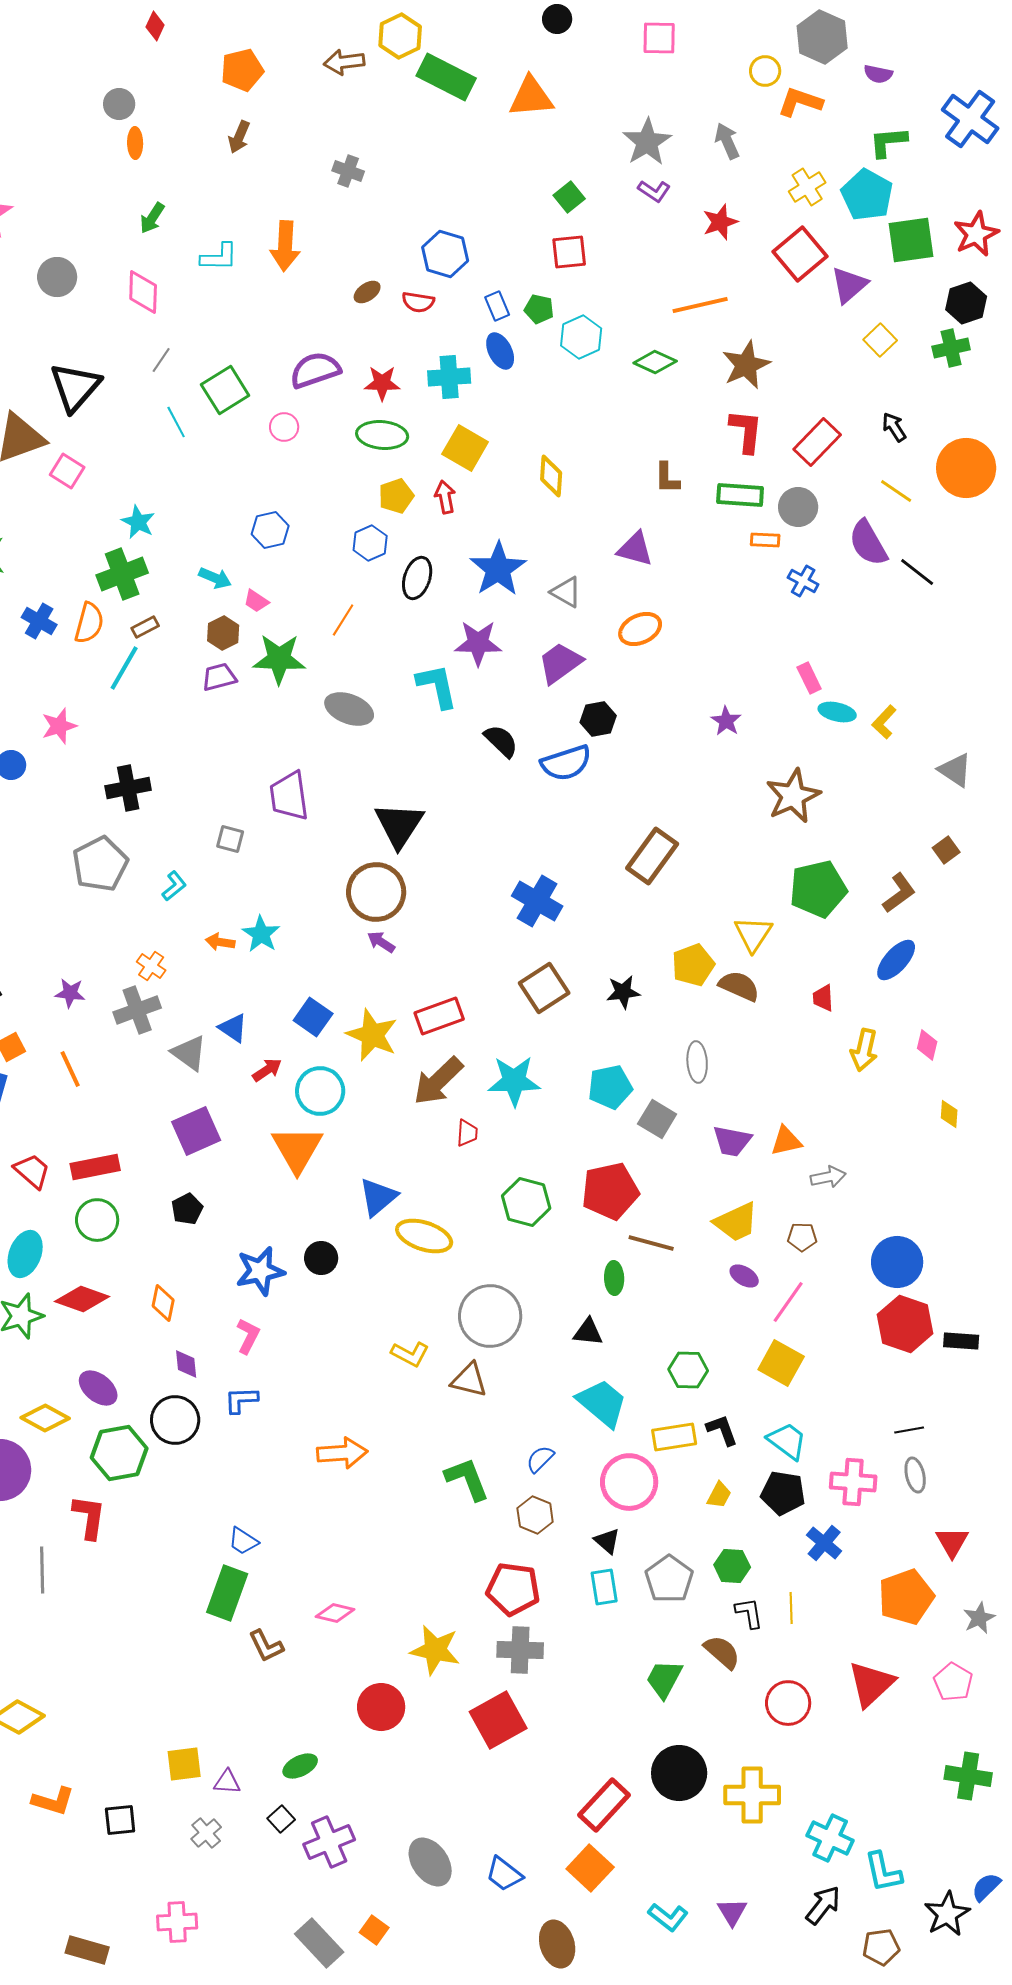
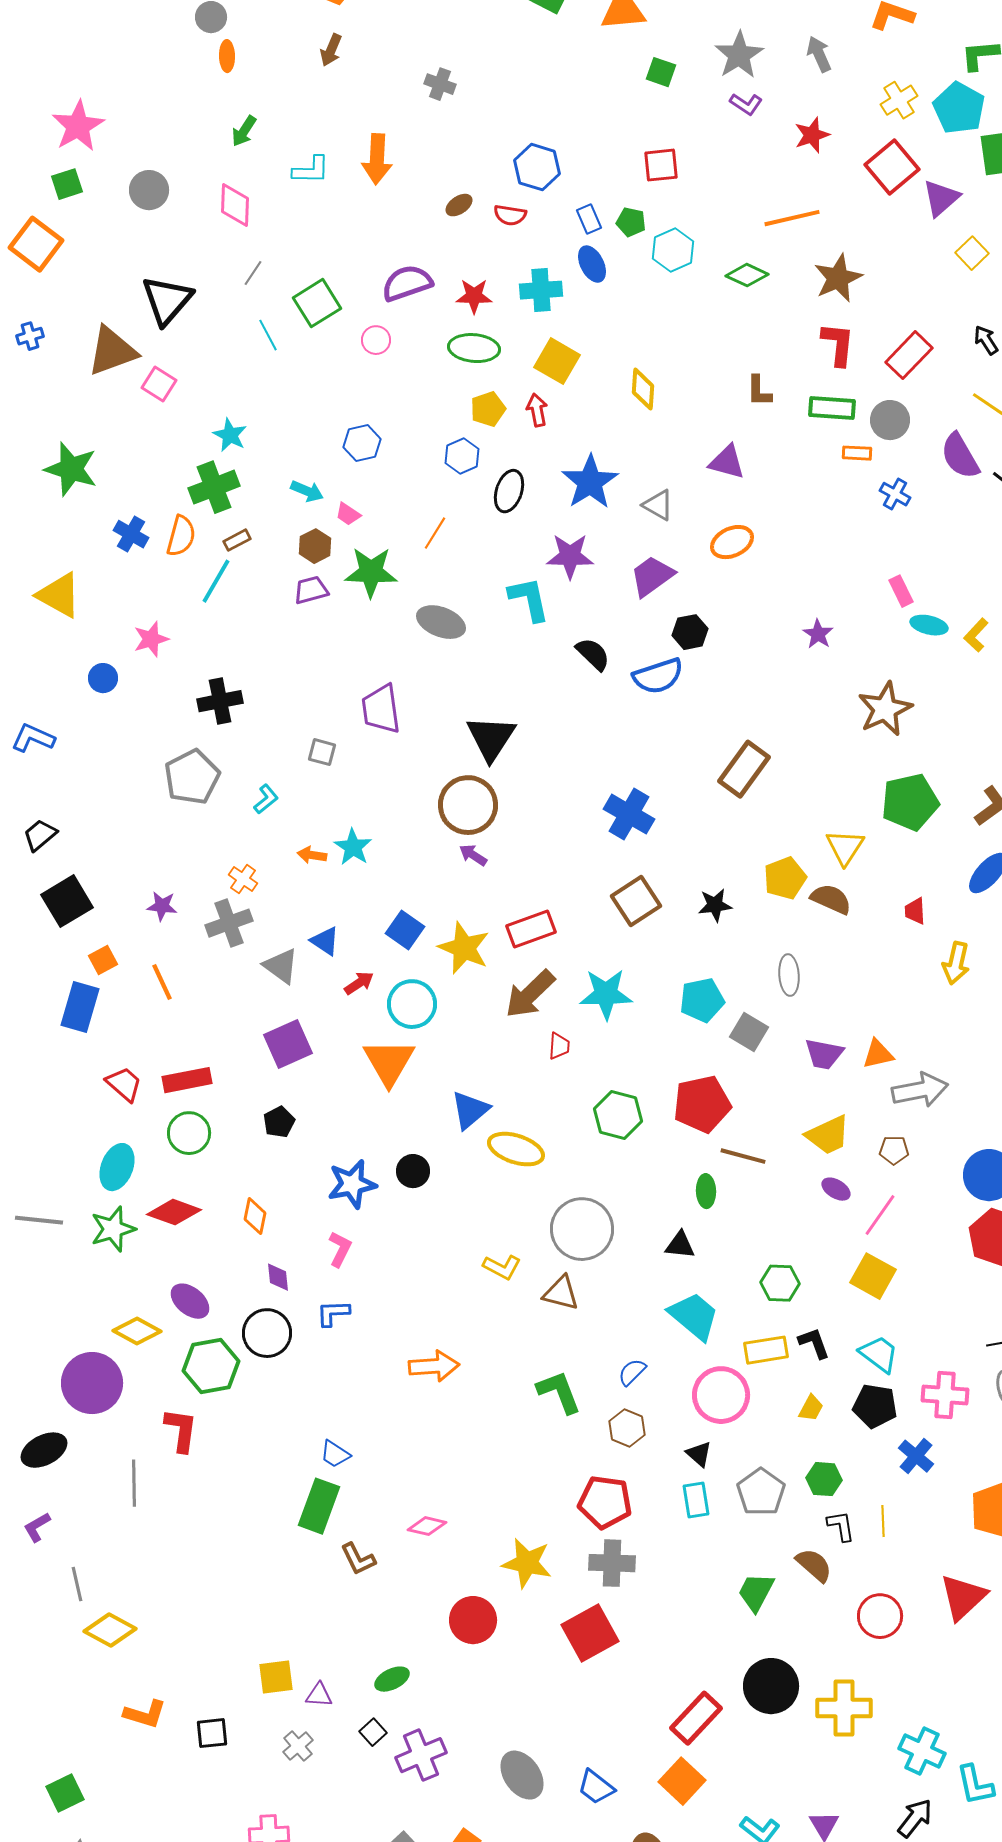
green square: (569, 197) -> (661, 72), moved, turned -32
gray arrow: (828, 1177) -> (920, 1090), size x1.6

